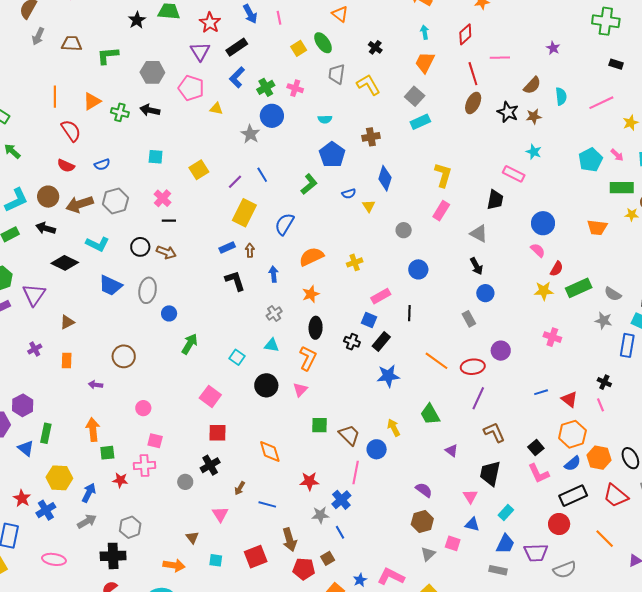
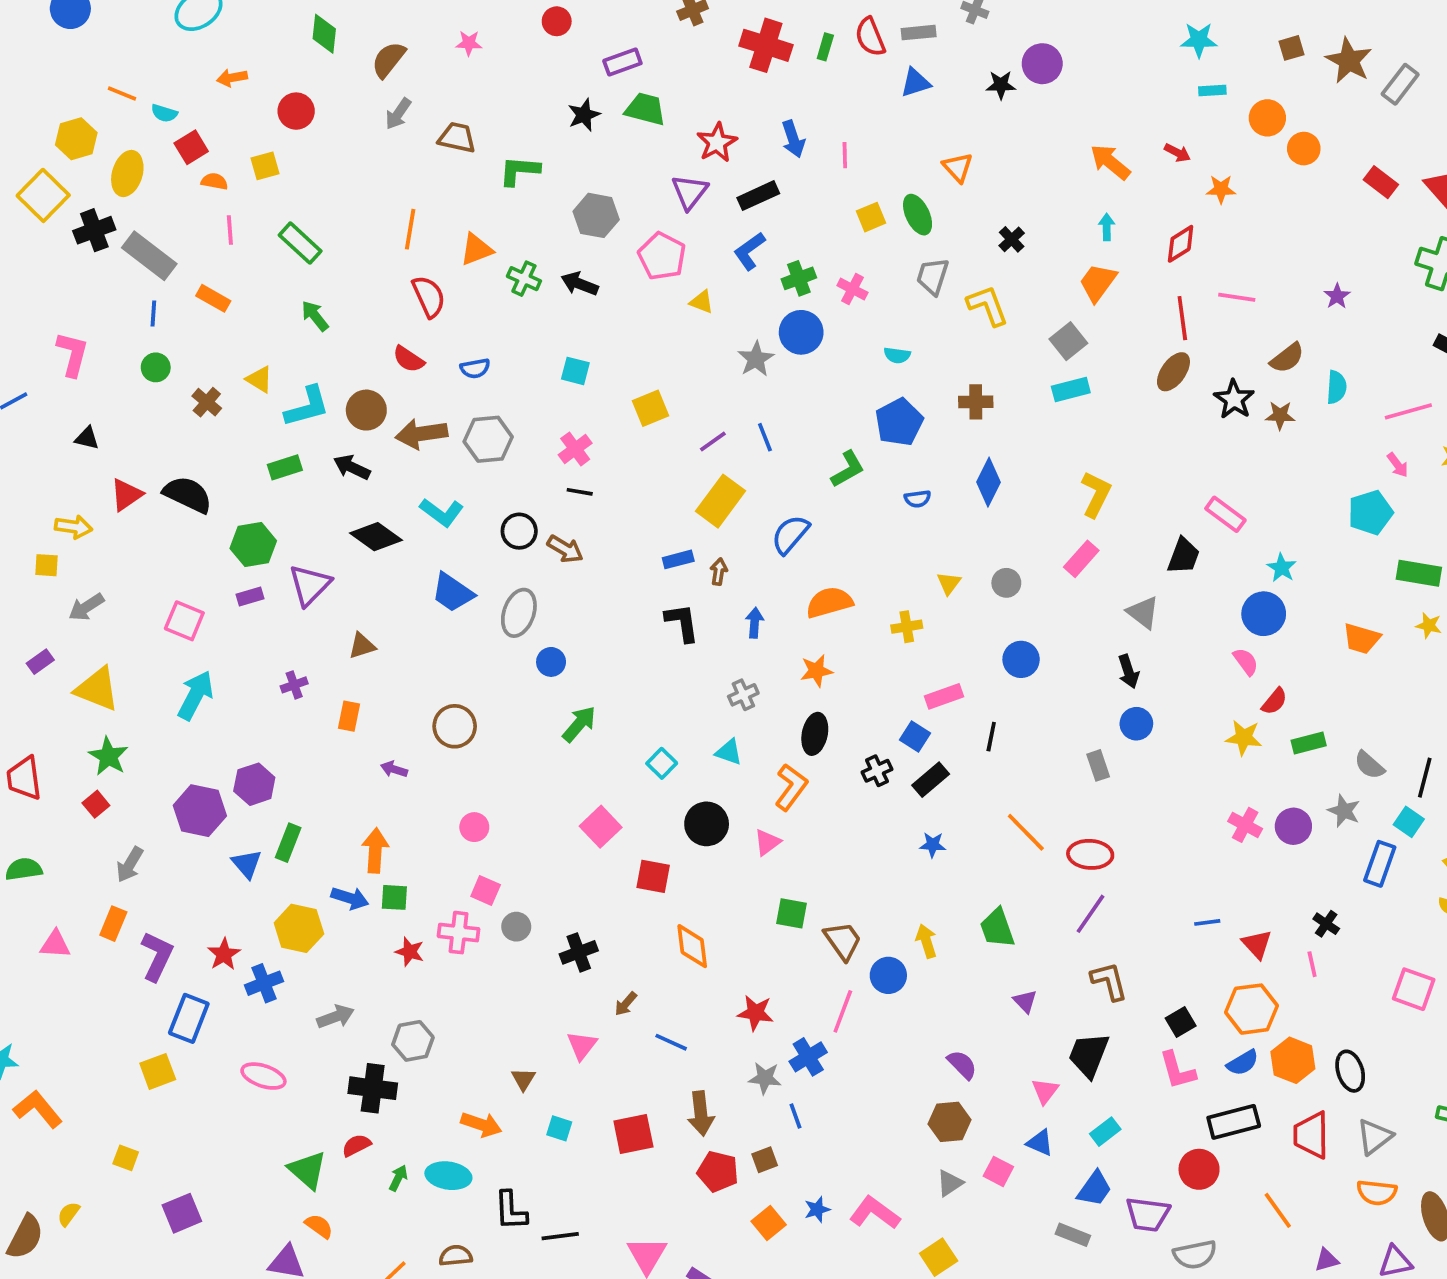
cyan star: (534, 152) -> (1282, 568), moved
pink arrow: (617, 155) -> (1398, 465), moved
yellow triangle: (369, 206) -> (949, 583), moved
green rectangle: (579, 288) -> (1309, 743), size x0.7
black cross: (352, 342) -> (877, 771), turned 35
purple circle: (501, 351) -> (1293, 826), moved
blue star: (388, 376) -> (933, 845), size x0.6
red square: (218, 433) -> (653, 876), moved
gray circle: (185, 482) -> (516, 927), moved
blue arrow: (89, 493) -> (350, 898), moved, turned 72
red trapezoid: (616, 496) -> (1311, 1135), turned 40

